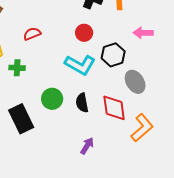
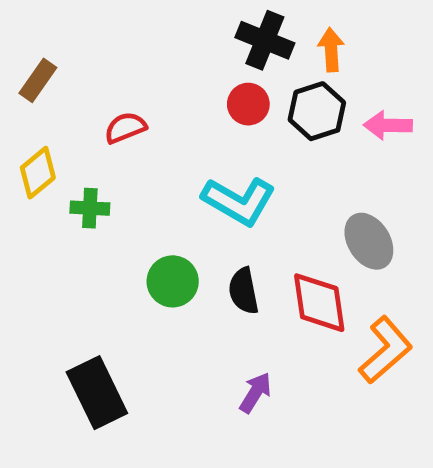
red circle: (84, 33) -> (248, 104), moved
black hexagon: (113, 55) -> (317, 111), moved
black rectangle: (21, 119) -> (97, 393), moved

